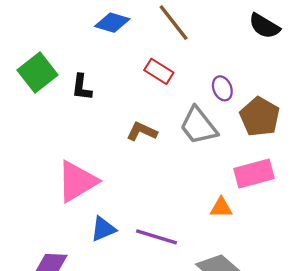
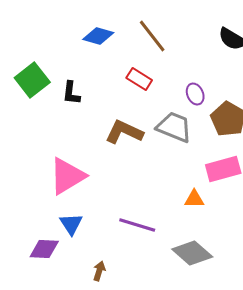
gray trapezoid: (199, 126) -> (174, 127), turned 150
brown L-shape: (142, 131) -> (124, 132), size x1.4
blue triangle: (103, 229) -> (71, 224), moved, turned -40

